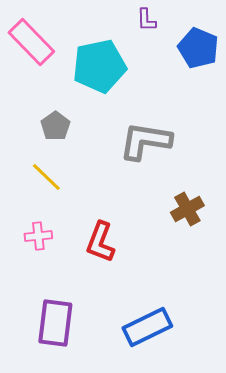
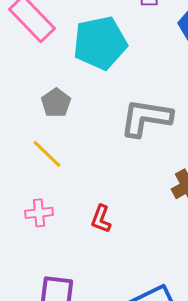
red L-shape: (100, 242) -> (101, 219), size x0.7

